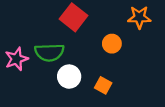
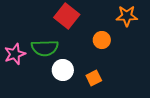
orange square: (103, 85) -> (94, 78), turned 35

